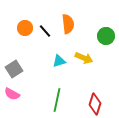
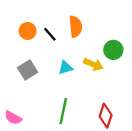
green circle: (106, 36) -> (113, 50), moved
gray square: (14, 69) -> (28, 70), moved
pink semicircle: (12, 94) -> (13, 118), moved

